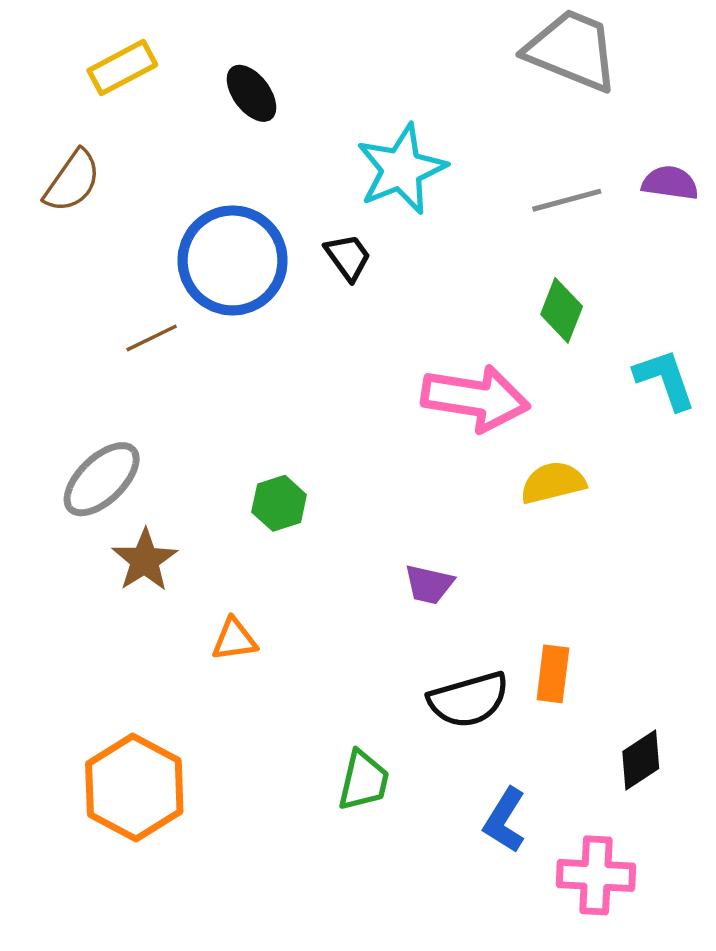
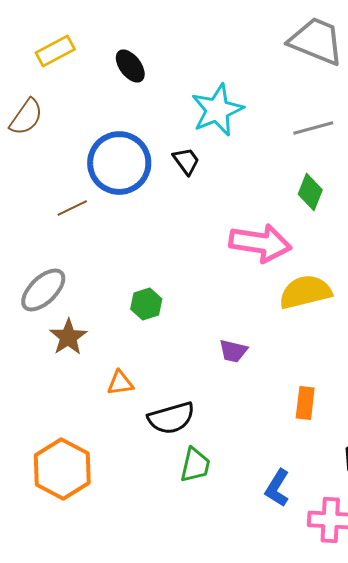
yellow semicircle: (553, 483) -> (305, 292), size x1.4
black semicircle: (469, 700) -> (171, 418), moved

